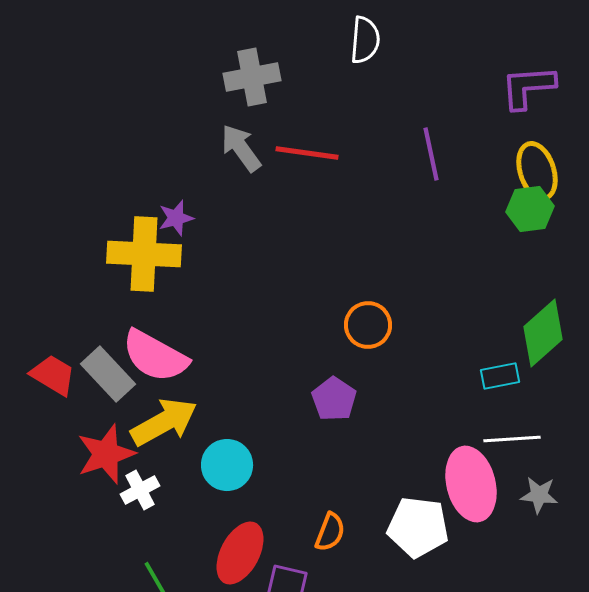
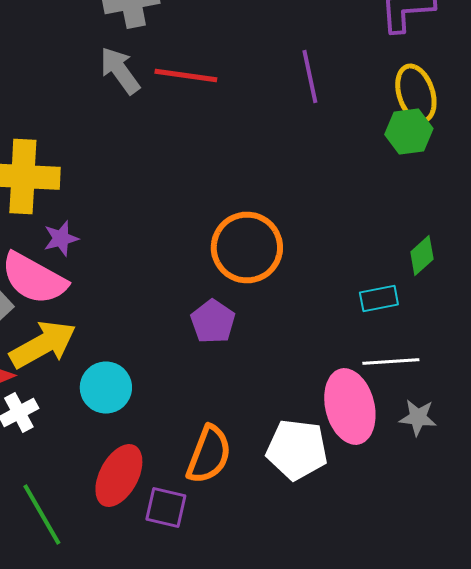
purple star: (176, 218) -> (61, 238), moved
orange circle: (368, 325) -> (247, 248), size x1.5
green diamond: (543, 333) -> (422, 256), size x0.6
orange semicircle: (330, 532) -> (209, 454), size x1.5

